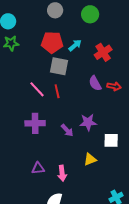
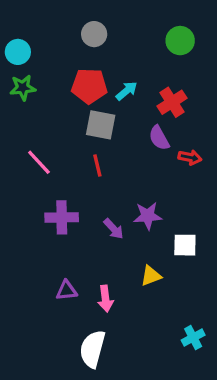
green circle: (90, 14) -> (180, 41), moved
purple semicircle: (95, 83) -> (159, 138), moved
pink line: (37, 89) -> (39, 162), moved

